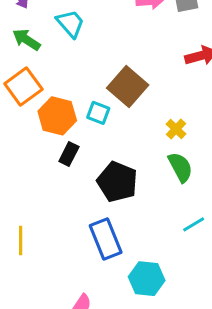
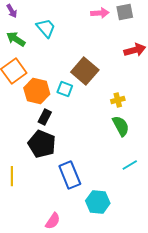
yellow cross: (176, 129) -> (118, 100), turned 32
black pentagon: (117, 182) -> (42, 144), moved

